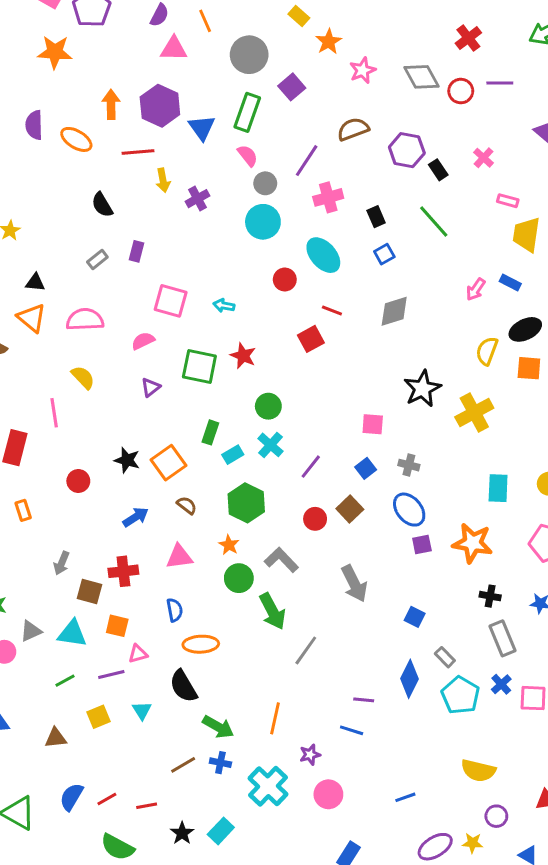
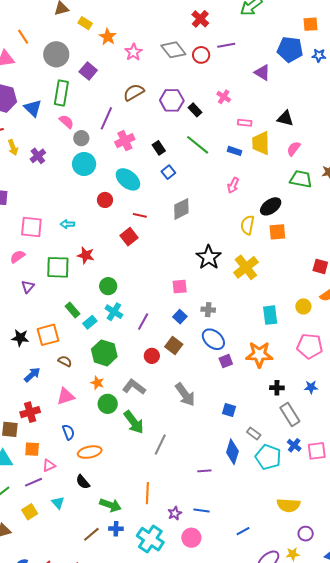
blue rectangle: (510, 283) -> (235, 151), moved
green rectangle: (210, 432) -> (73, 310), turned -49
orange square: (168, 463) -> (48, 335), turned 30
black semicircle: (183, 686) -> (83, 482), size x0.7
blue line: (352, 730) -> (202, 510), moved

